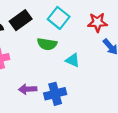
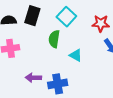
black rectangle: (21, 20) -> (32, 16), turned -42
green semicircle: (47, 44) -> (54, 39), turned 84

